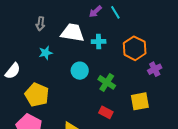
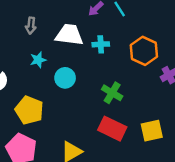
cyan circle: (80, 71) -> (65, 78), moved
yellow square: (140, 101) -> (152, 131), moved
red rectangle: (106, 112) -> (112, 129), size x1.6

